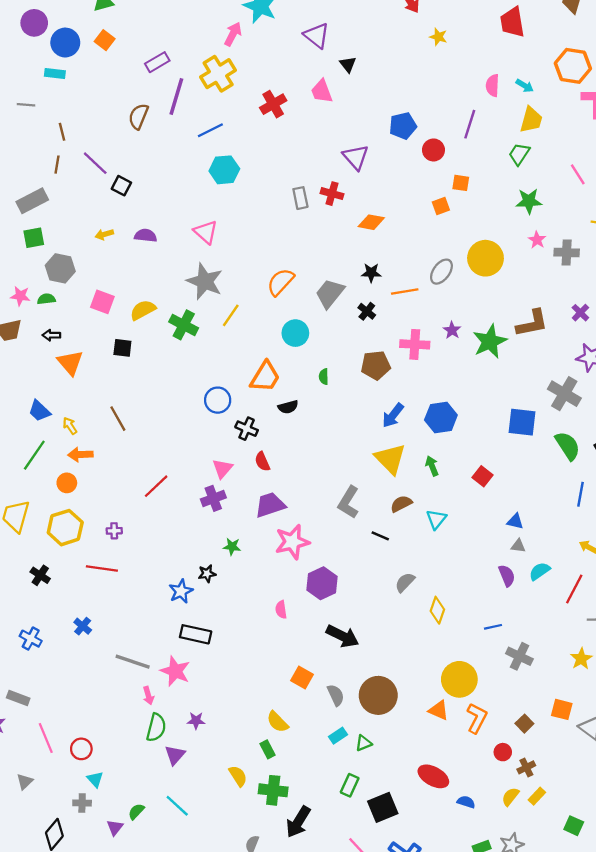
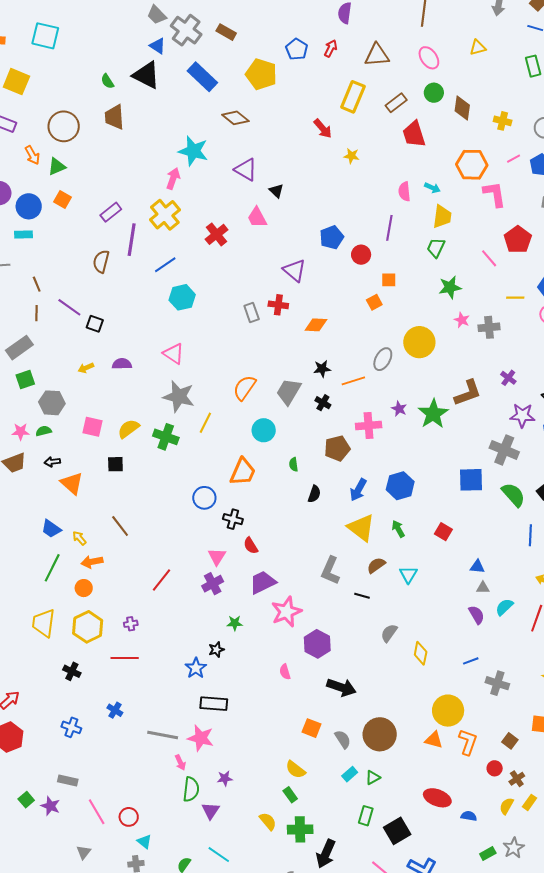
black semicircle: (288, 407) -> (314, 494), moved, turned -48

